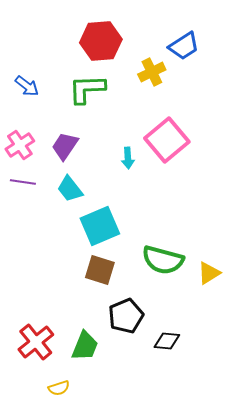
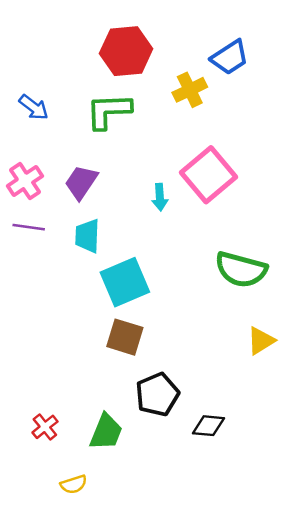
cyan trapezoid: (70, 189) -> (87, 236), turned 40
green semicircle: (163, 260) -> (241, 270), moved
red cross: (36, 342) -> (45, 427), size x0.6

